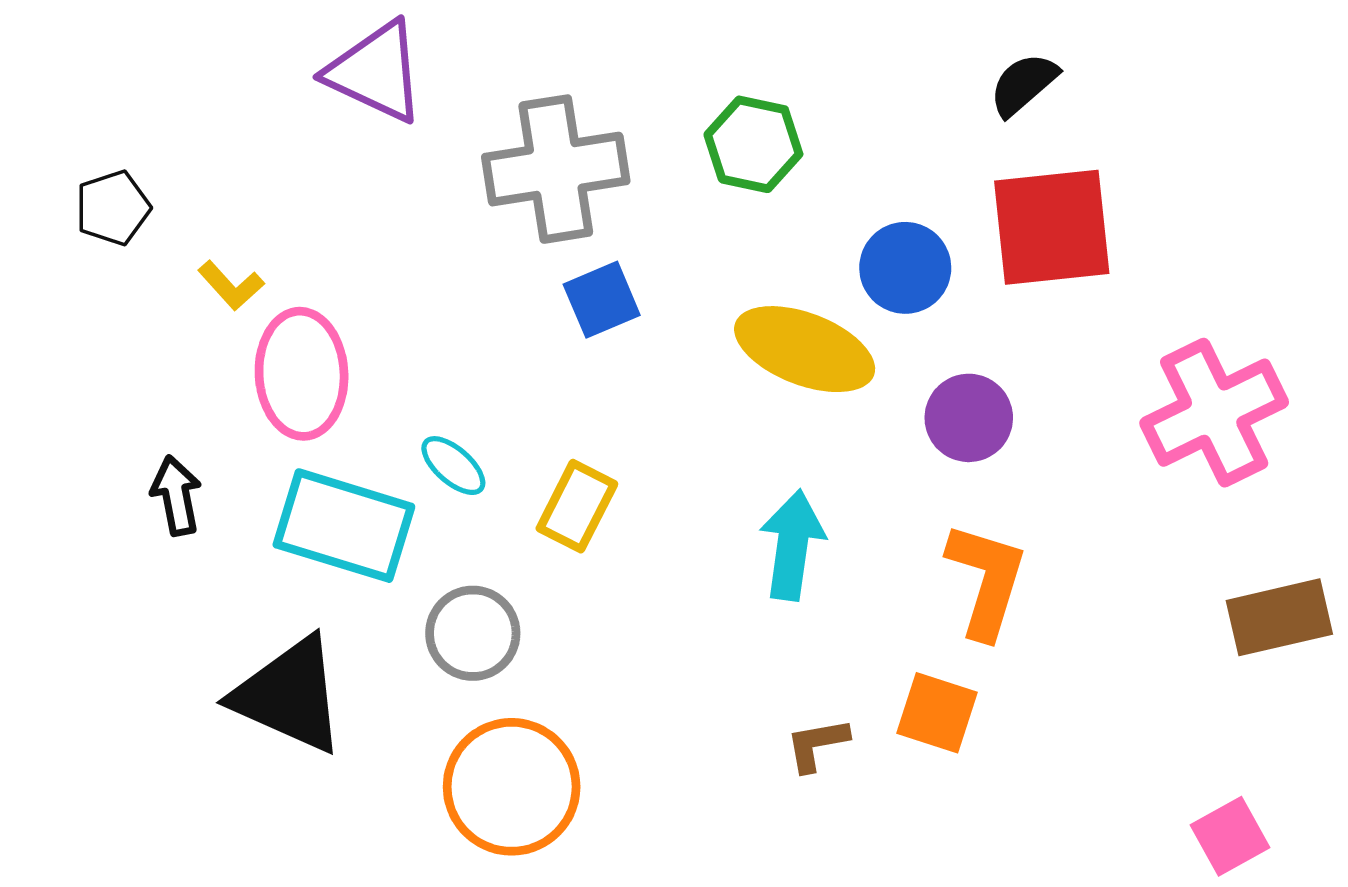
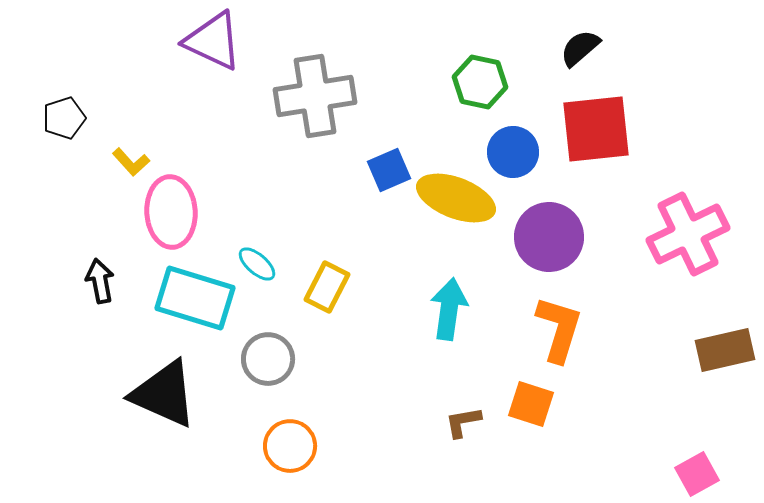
green hexagon: (753, 144) -> (480, 82), moved
blue square: (602, 300) -> (389, 170), moved
purple circle: (969, 418) -> (549, 237), size x1.4
orange circle: (512, 787) -> (290, 446), size x0.7

